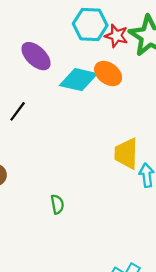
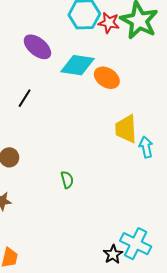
orange ellipse: (108, 73) -> (107, 78), moved

